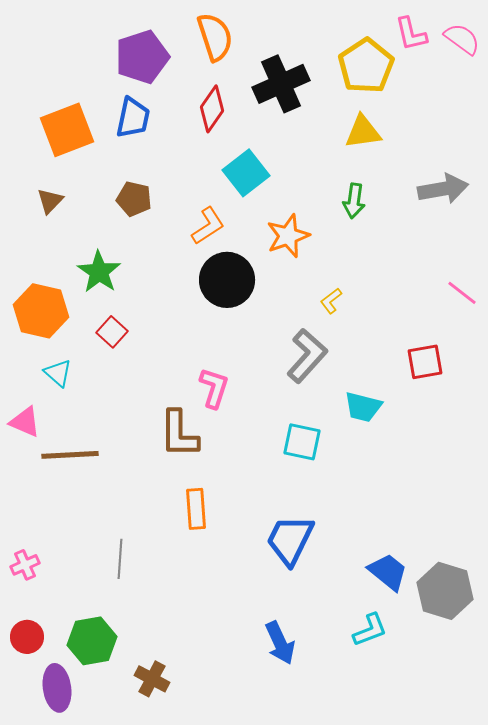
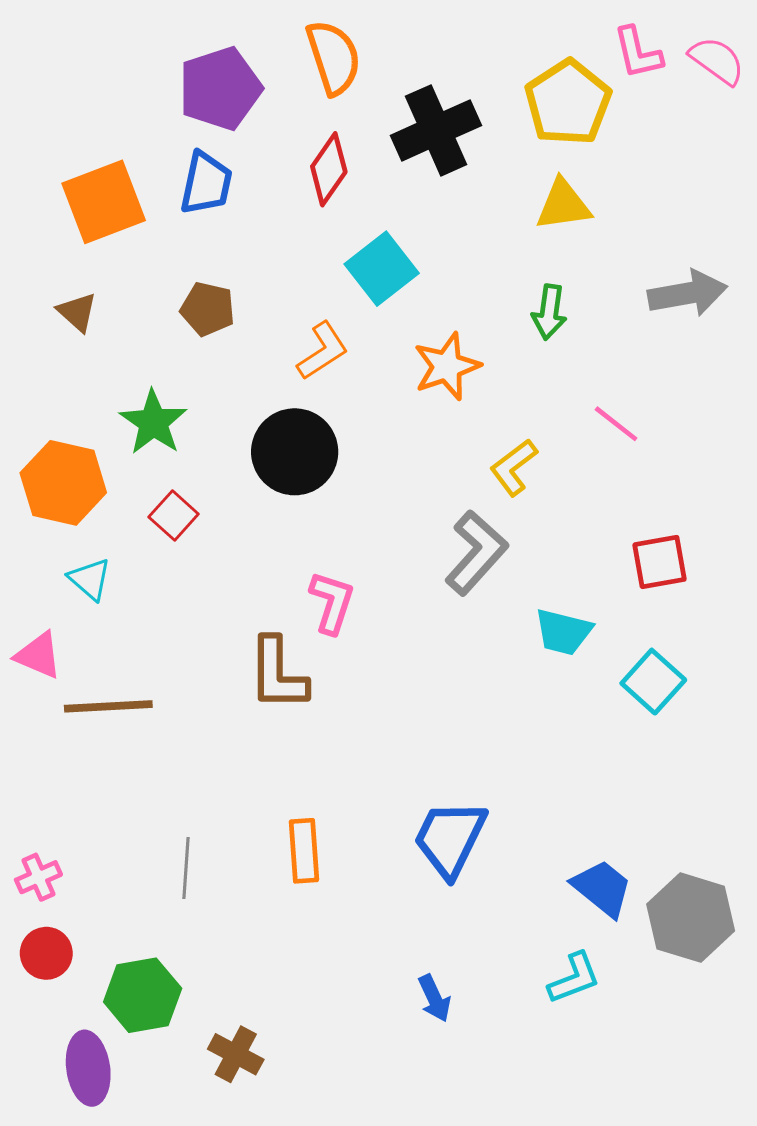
brown triangle: (50, 201) -> (77, 312), turned -32
black circle: (227, 280) -> (295, 452), moved
pink line: (462, 293) -> (616, 424), moved
yellow L-shape: (331, 301) -> (514, 467), size x1.4
cyan square: (302, 442) -> (653, 682), moved, turned 30
orange rectangle: (196, 509) -> (304, 851), moved
red circle: (27, 637) -> (46, 953), moved
blue arrow: (280, 643) -> (434, 998), size x0.7

